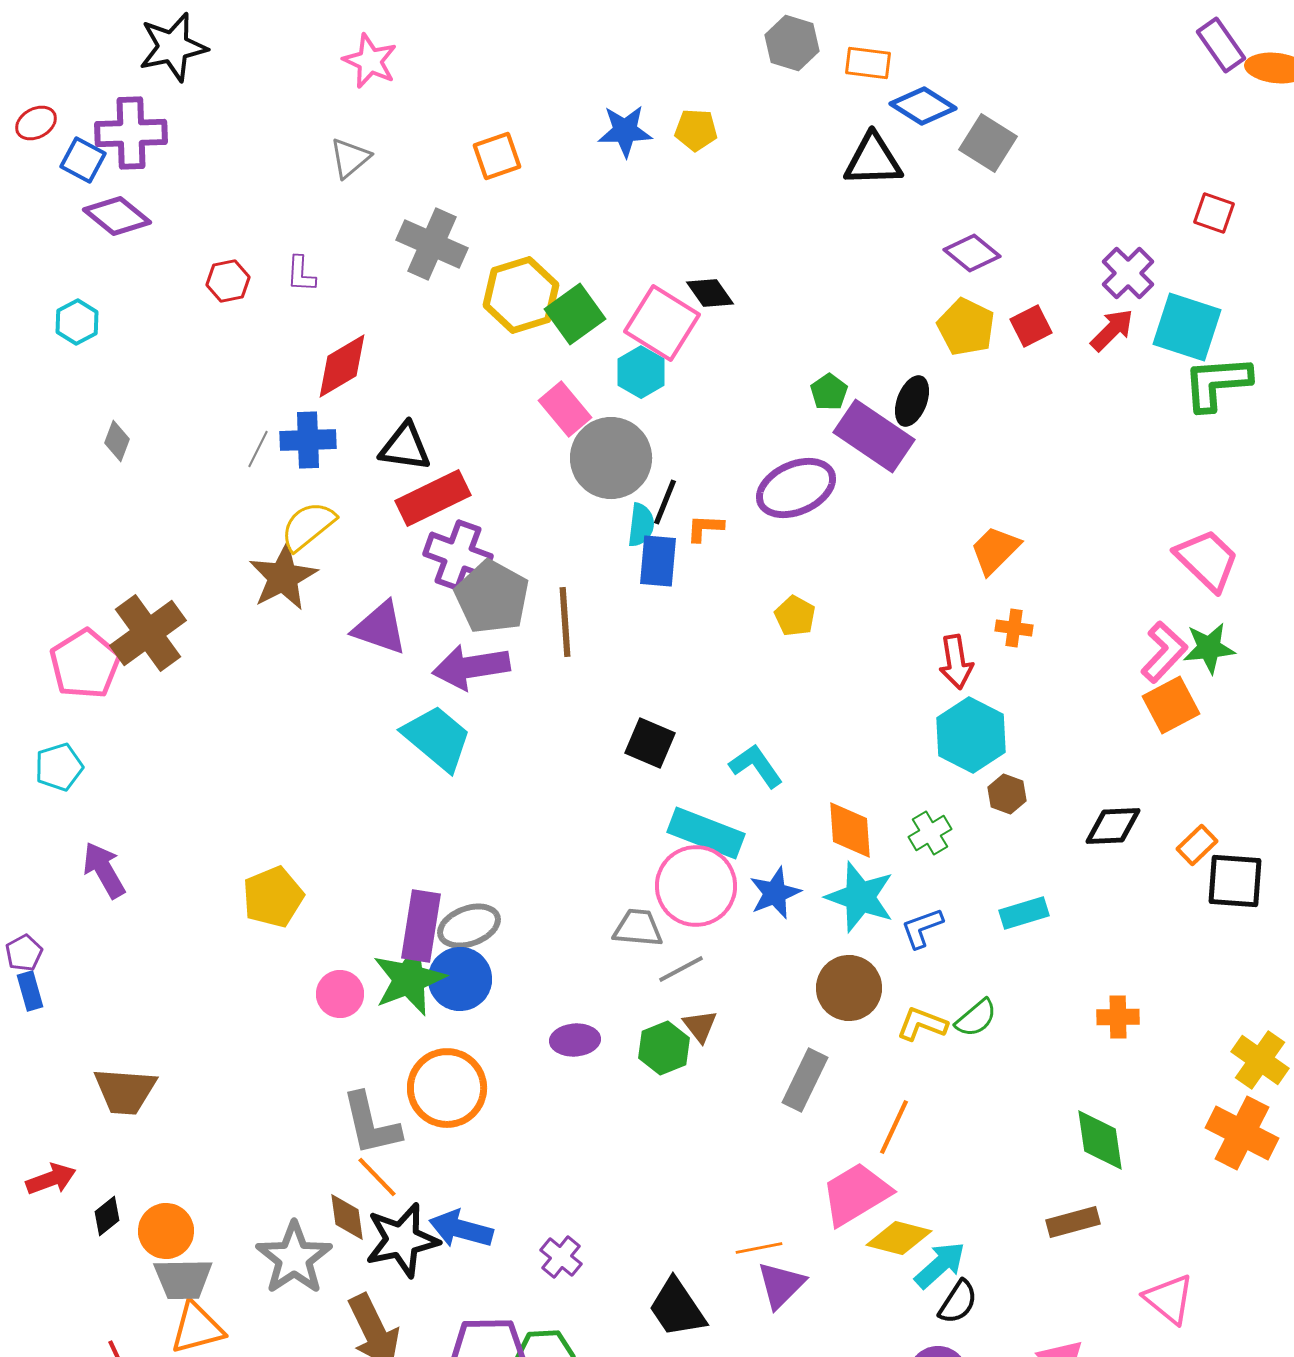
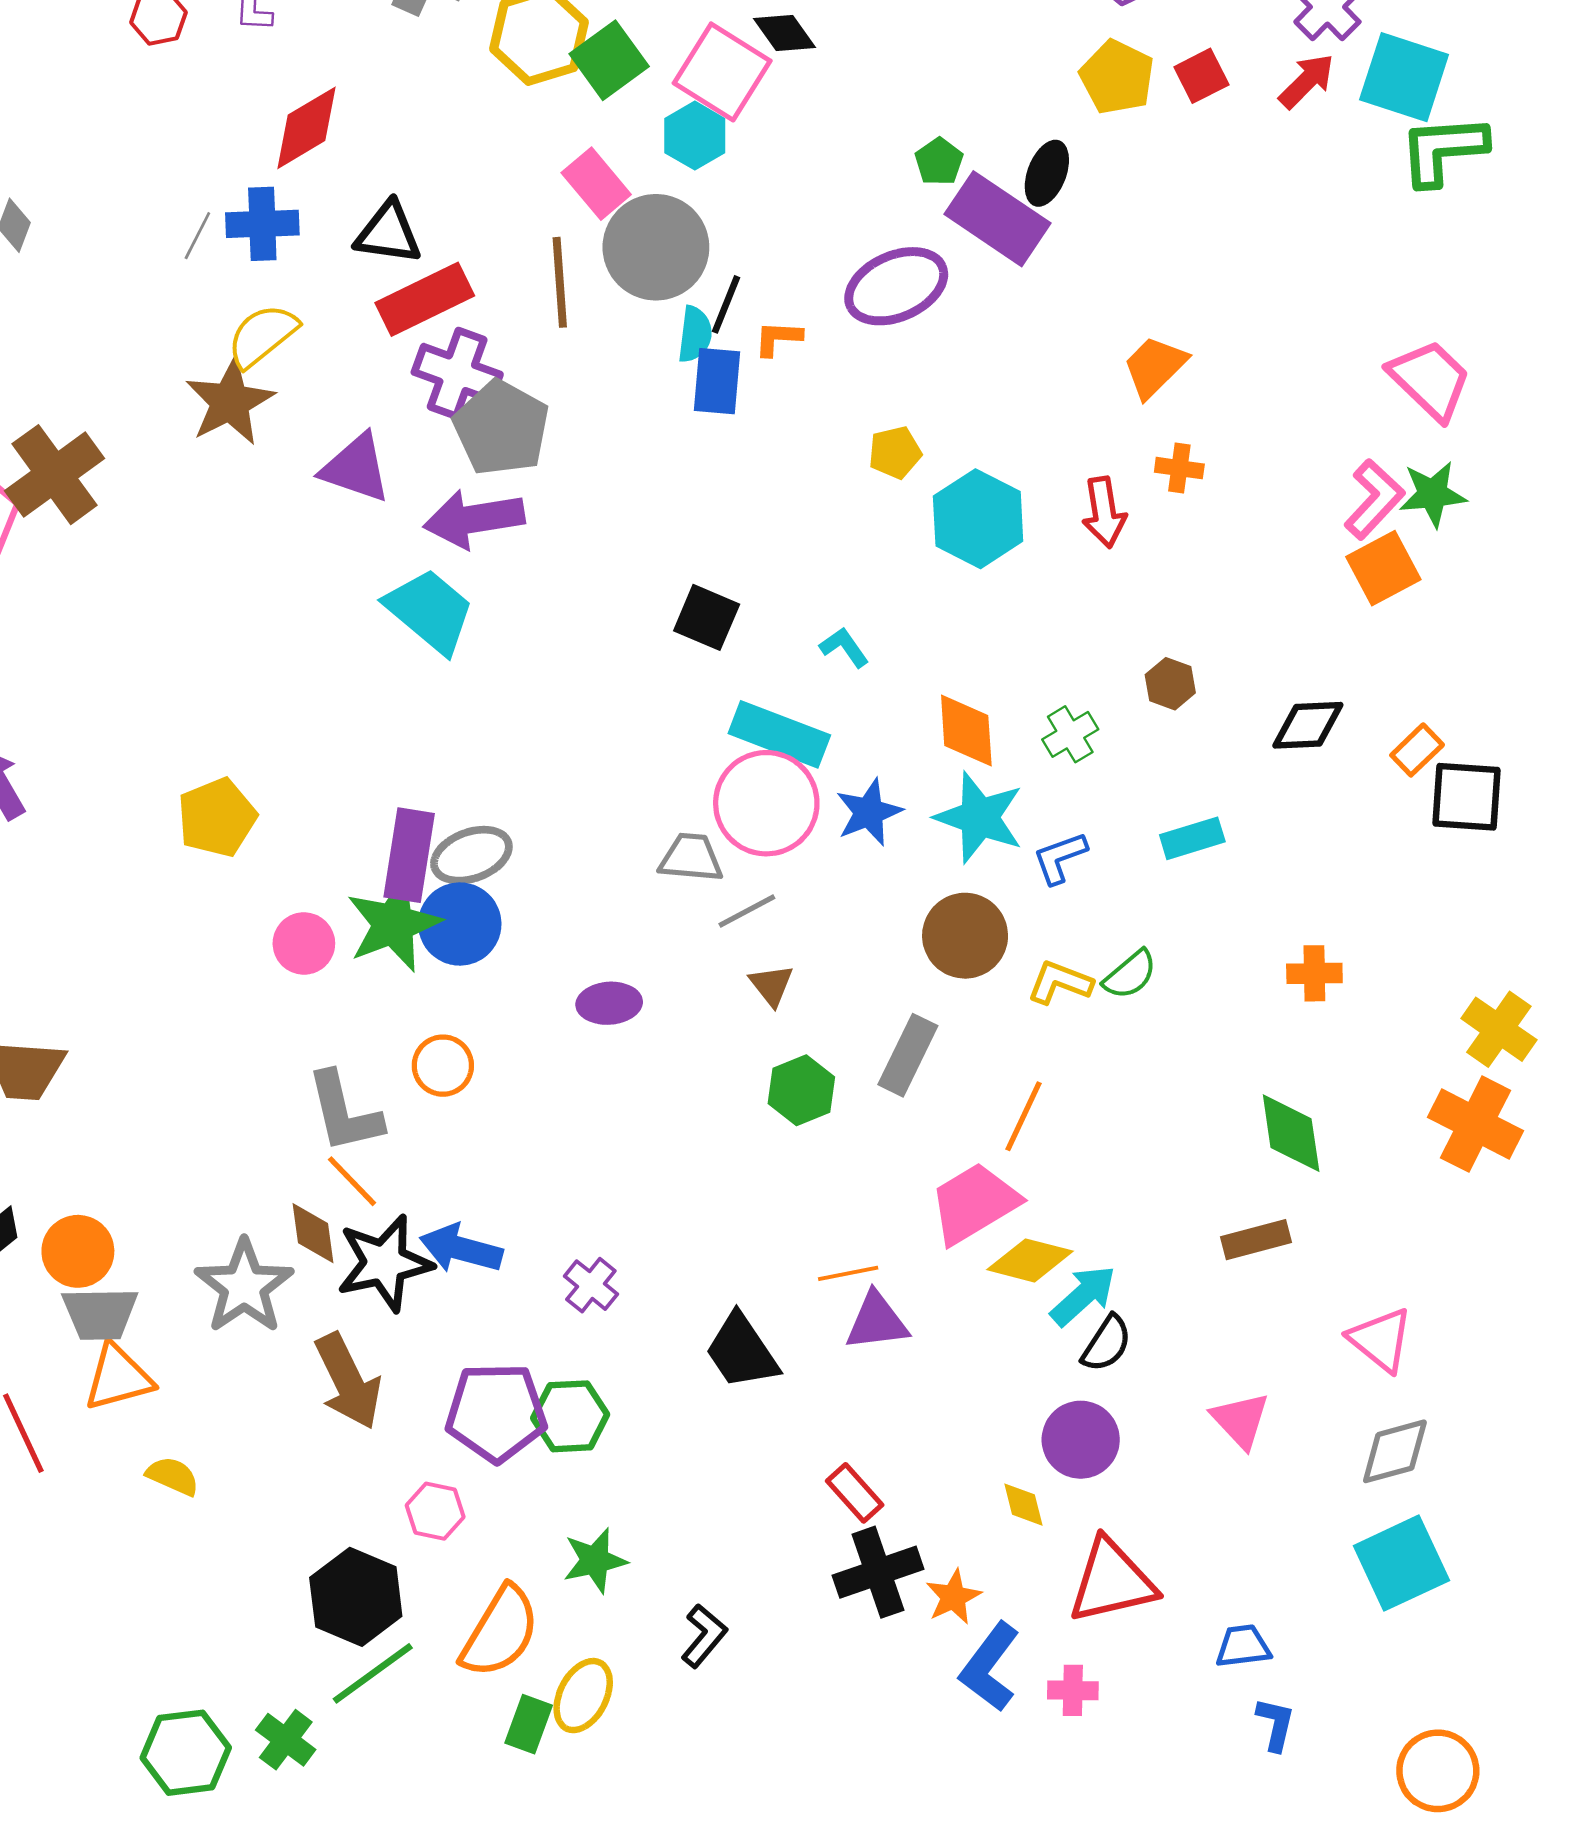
yellow pentagon: (795, 616) -> (895, 453), turned 30
brown line: (565, 622) -> (560, 282), moved
cyan hexagon: (971, 735) -> (978, 519), moved
cyan L-shape: (756, 766) -> (844, 647), size x0.7
green hexagon: (664, 1048) -> (801, 1090), moved
orange circle: (447, 1088) -> (443, 1066), size x0.6
purple triangle: (781, 1285) -> (877, 1321), turned 38

